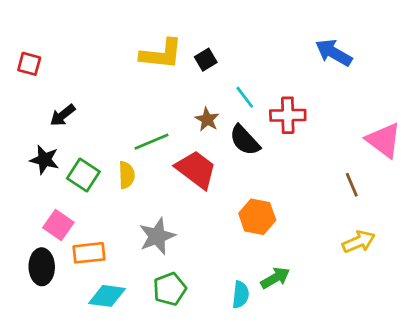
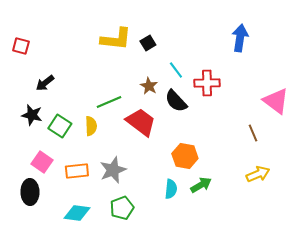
blue arrow: (334, 53) -> (240, 38), turned 68
orange rectangle: (89, 253) -> (77, 171), moved
green arrow: (275, 278) -> (201, 185), moved
cyan semicircle: (241, 295) -> (171, 189), moved

